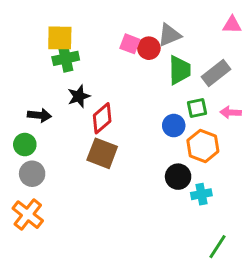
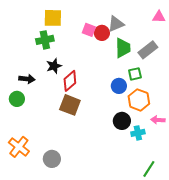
yellow square: (60, 38) -> (53, 18), moved
pink arrow: (231, 112) -> (158, 120), moved
gray circle: (32, 174) -> (52, 159), moved

